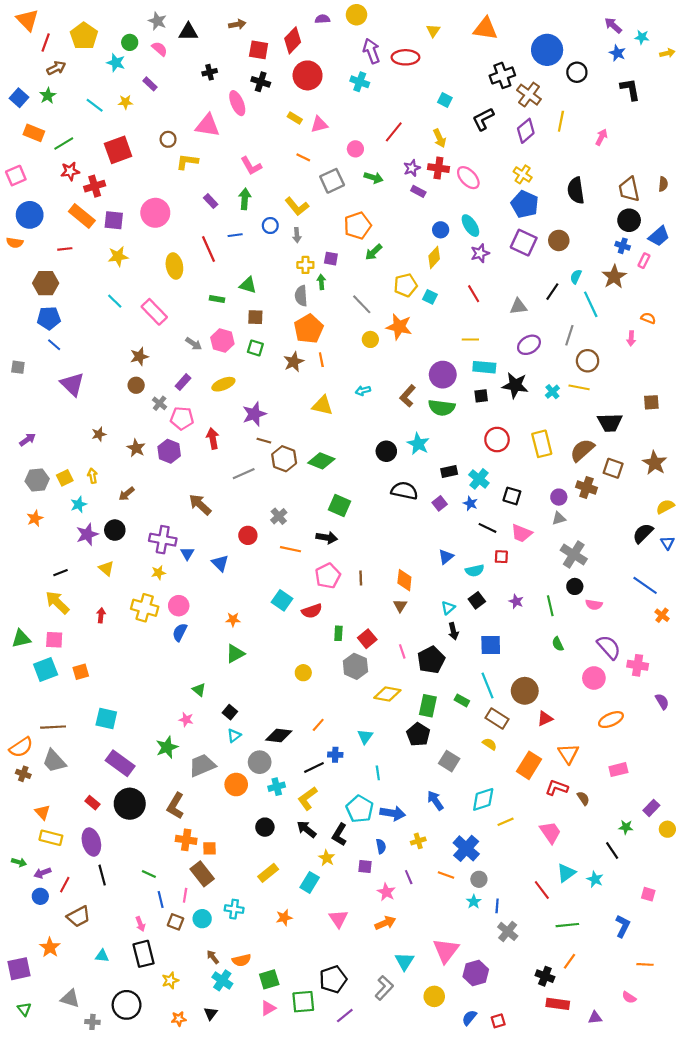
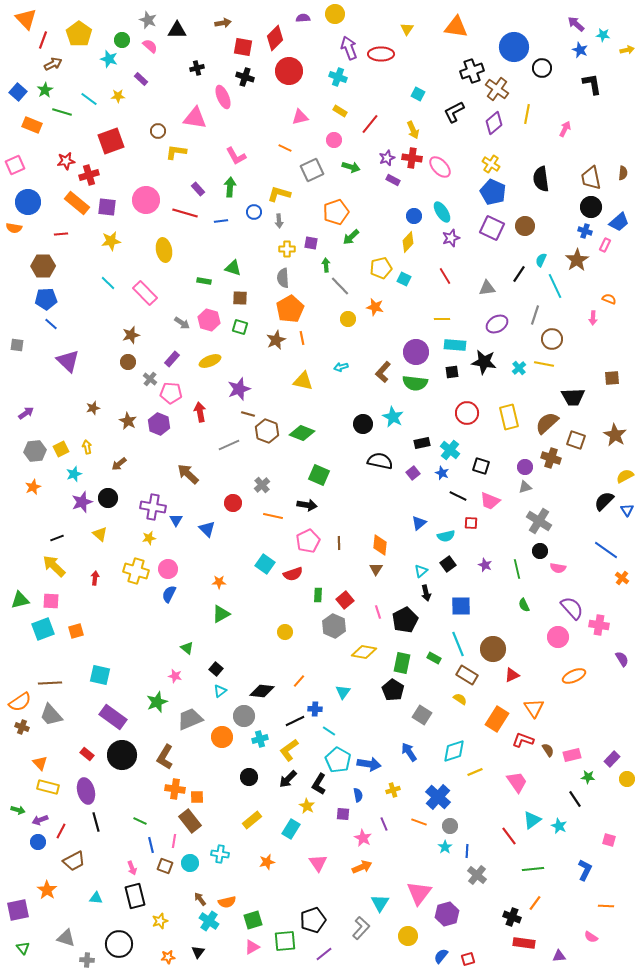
yellow rectangle: (295, 118) -> (340, 111), moved
green line: (64, 144) -> (62, 112), moved, turned 48
yellow L-shape: (297, 206) -> (279, 194), turned 145
red line: (209, 249) -> (185, 213), moved, turned -50
green arrow: (321, 282) -> (326, 265), moved
orange star: (399, 327) -> (375, 307), size x0.7
pink rectangle: (618, 770) -> (572, 755), moved
cyan line: (378, 773) -> (329, 731), moved, turned -48
black arrow: (306, 829) -> (288, 779), turned -84

